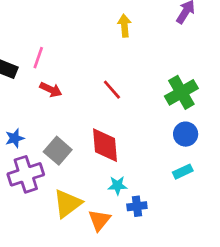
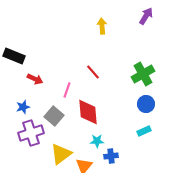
pink line: (38, 58) -> (67, 90), moved
red arrow: (51, 90) -> (35, 79), moved

